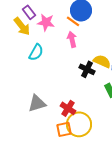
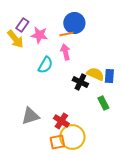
purple rectangle: (29, 12) -> (22, 25), turned 72
orange line: (73, 21) -> (66, 34), turned -48
cyan semicircle: (36, 52) -> (45, 65), moved

